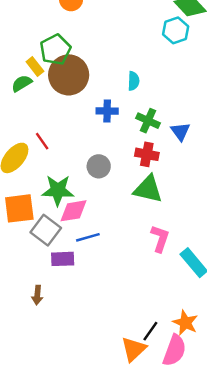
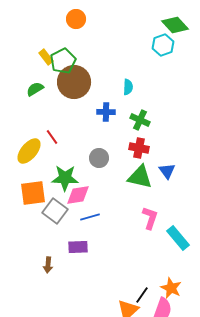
yellow rectangle: (35, 66) -> (46, 57), moved
blue triangle: (180, 131) -> (167, 171), moved
purple rectangle: (63, 259) -> (78, 247), moved

